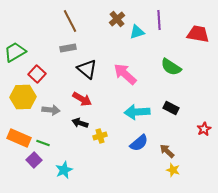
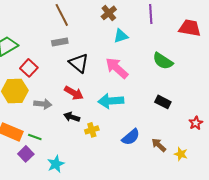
cyan triangle: (137, 32) -> (121, 36), moved
cyan arrow: (137, 112) -> (111, 101), moved
yellow star: (173, 170) -> (181, 154), moved

